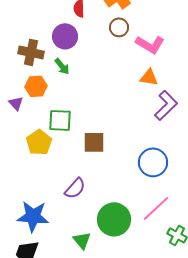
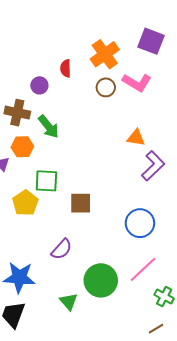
purple circle: (65, 36) -> (39, 85), moved, size x0.7
pink L-shape: (150, 44) -> (137, 82), moved
green arrow: (62, 66) -> (48, 127), size x1.4

